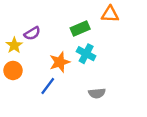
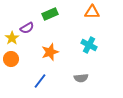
green rectangle: (80, 29) -> (50, 14), moved
cyan cross: (86, 54) -> (89, 45), moved
blue line: (48, 86) -> (40, 81), moved

